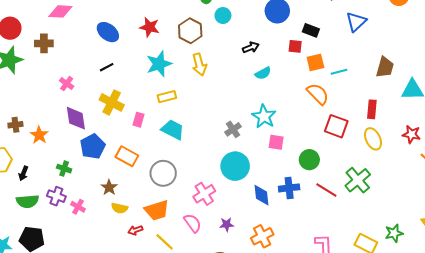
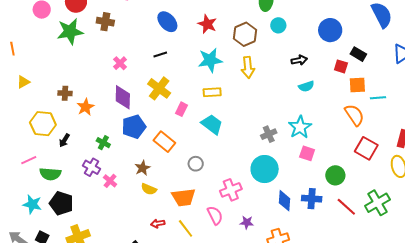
gray circle: (163, 173) -> (196, 164), size x0.6
green semicircle: (28, 201) -> (50, 174), moved
red arrow: (135, 230) -> (158, 223), moved

